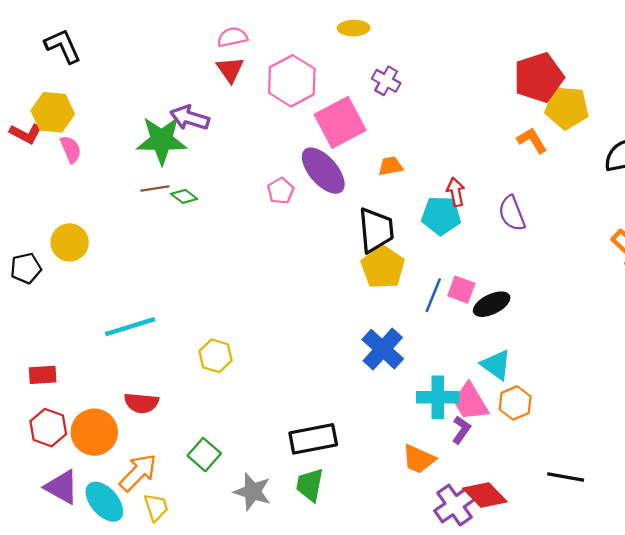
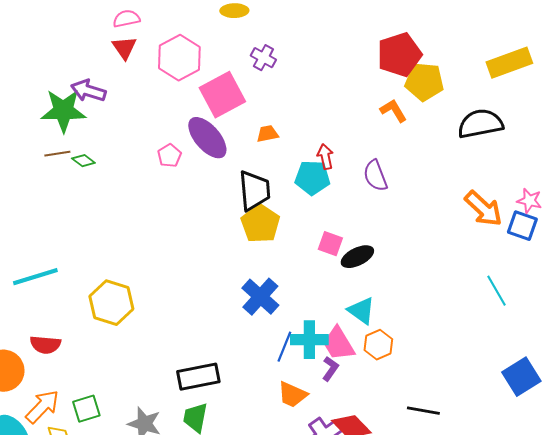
blue line: (433, 295) -> (284, 347), moved
yellow hexagon: (216, 356) -> (111, 303), size x1.5
green square: (204, 455) -> (86, 409), moved, turned 32

